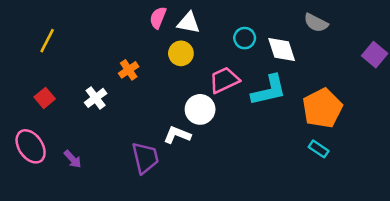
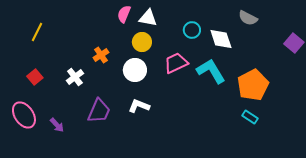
cyan L-shape: (269, 90) -> (211, 71), turned -108
white circle: (200, 109) -> (135, 70), moved
purple trapezoid: (145, 158) -> (99, 111), moved, turned 36

